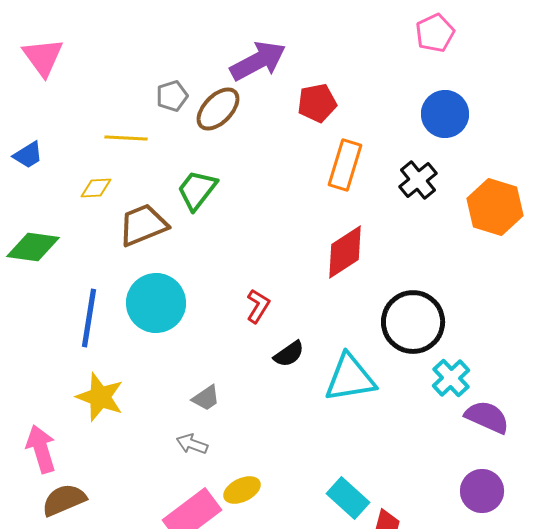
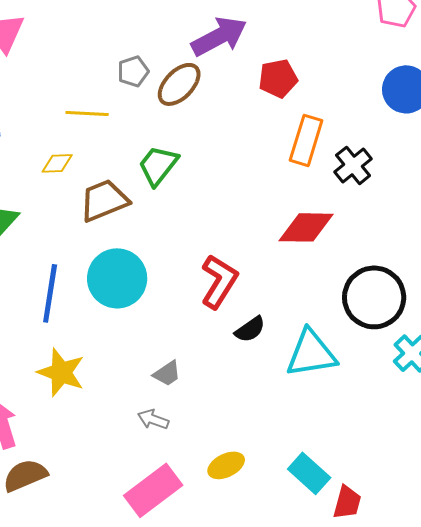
black cross: (418, 180) -> (353, 165), moved
red diamond: (345, 252) -> (306, 227), turned 34
red L-shape: (258, 306) -> (219, 281), size x1.6
yellow ellipse: (242, 490) -> (226, 465), moved

